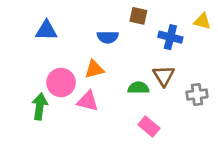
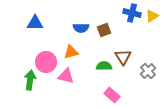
brown square: (138, 16) -> (104, 30), moved, turned -32
yellow triangle: (202, 21) -> (152, 16), turned -48
blue cross: (170, 37) -> (132, 13), moved
gray cross: (197, 94) -> (148, 71), turned -35

